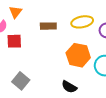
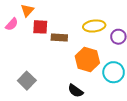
brown rectangle: (48, 26) -> (59, 37), moved
red square: (14, 41) -> (40, 27), moved

